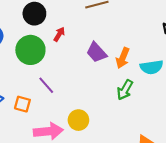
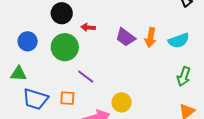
red arrow: (59, 34) -> (88, 27), turned -104
green arrow: (125, 90) -> (184, 76), moved

